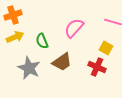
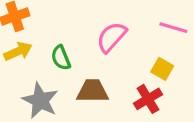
brown trapezoid: (62, 62) -> (92, 91), turned -145
red cross: (97, 67) -> (148, 99), turned 36

